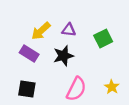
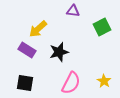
purple triangle: (69, 30) -> (73, 11), moved
green square: (103, 39) -> (102, 27), moved

